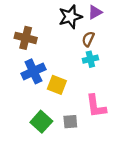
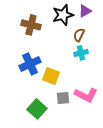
brown cross: (26, 38) -> (31, 25), moved
pink L-shape: (96, 106) -> (86, 95), turned -55
gray square: (70, 122) -> (63, 98), moved

